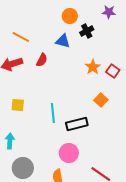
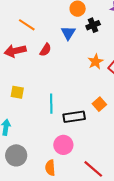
blue triangle: (63, 41) -> (68, 33), turned 42
orange square: (101, 100) -> (99, 104), moved

